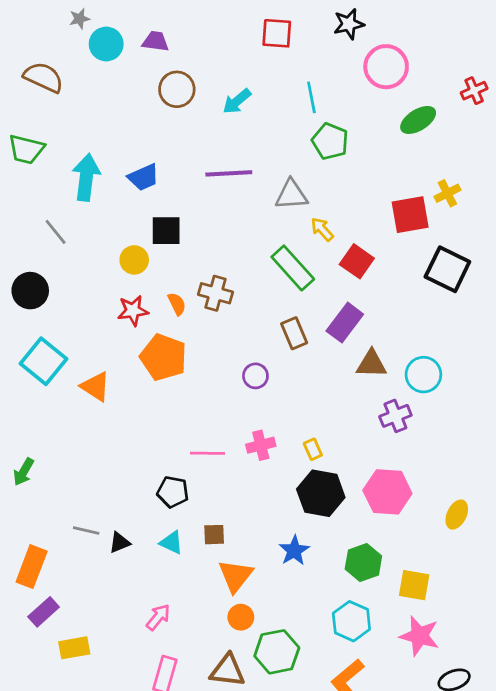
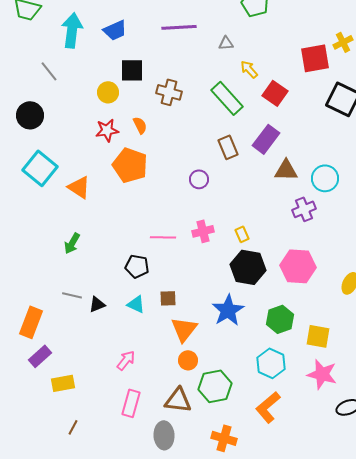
gray triangle: (291, 195) -> (226, 43), size x0.6
brown cross: (215, 293) -> (169, 92), moved
green arrow: (24, 472) -> (72, 243), moved
blue star: (294, 551) -> (228, 310), size x1.4

